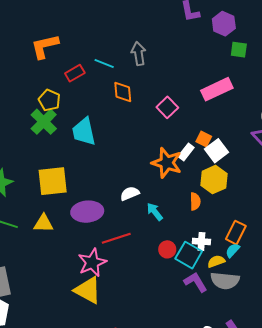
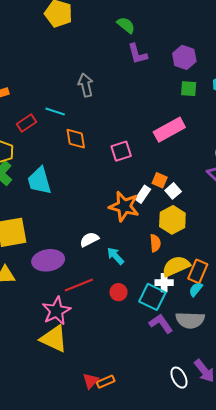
purple hexagon: (224, 24) -> (184, 57), moved
gray arrow: (139, 54) -> (86, 85), moved
pink square: (167, 107) -> (121, 151), turned 30
white square: (216, 151) -> (173, 191), size x0.7
red circle: (167, 249) -> (119, 292), moved
yellow semicircle: (216, 261) -> (176, 266), moved, size x1.6

